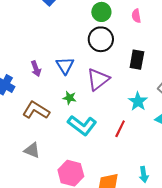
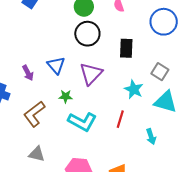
brown L-shape: (36, 110) -> (34, 114), turned -60
cyan arrow: (144, 174) -> (151, 137), moved

